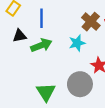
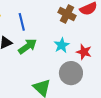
cyan star: (77, 43) -> (62, 45), moved

